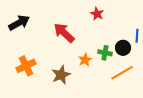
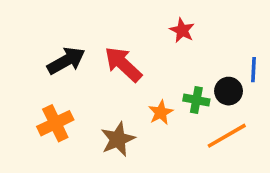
black arrow: (19, 23) -> (66, 61), moved

